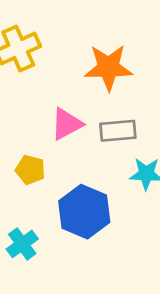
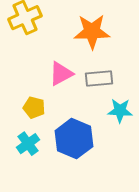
cyan cross: (22, 244) -> (28, 144), moved

